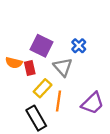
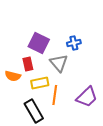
blue cross: (79, 46) -> (74, 43), turned 32
orange semicircle: (14, 63) -> (13, 76), moved
yellow rectangle: (43, 88) -> (40, 83), turned 36

